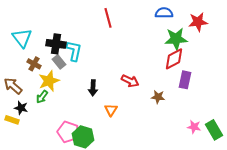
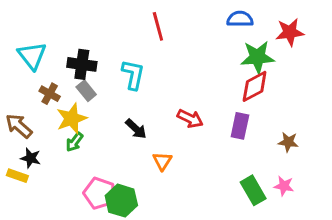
cyan L-shape: (74, 51) -> (133, 75), moved
purple rectangle: (185, 80) -> (240, 126), moved
black arrow: (93, 88) -> (136, 129), turned -49
green arrow: (42, 97) -> (74, 142), moved
brown star: (158, 97) -> (288, 142), moved
green rectangle: (214, 130) -> (253, 190), moved

